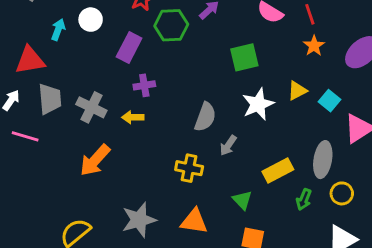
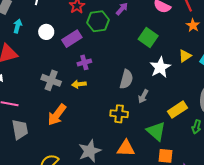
white circle: (91, 20) -> (46, 32), moved
cyan arrow: (58, 30) -> (18, 26), moved
purple rectangle: (129, 47) -> (72, 39), turned 36
green square: (244, 57) -> (148, 38), turned -36
gray trapezoid: (50, 99) -> (20, 129), moved
green triangle: (242, 200) -> (156, 131), size x1.5

